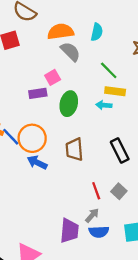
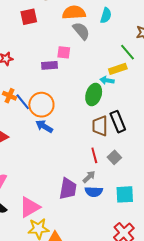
green line: (109, 70) -> (128, 52), moved
pink square: (53, 77) -> (64, 52), turned 32
yellow rectangle: (115, 91) -> (118, 69), turned -30
green ellipse: (69, 104) -> (94, 95), moved
brown trapezoid: (74, 149) -> (100, 126), moved

